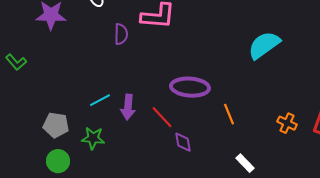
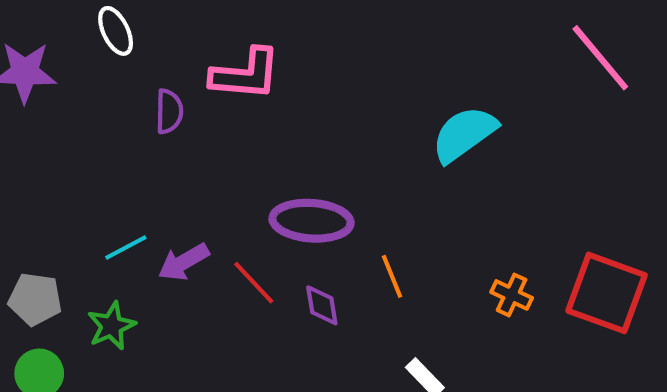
purple arrow: (128, 107) -> (184, 262), turned 55
green star: (93, 138) -> (111, 326), turned -30
purple diamond: (183, 142) -> (322, 305), moved

